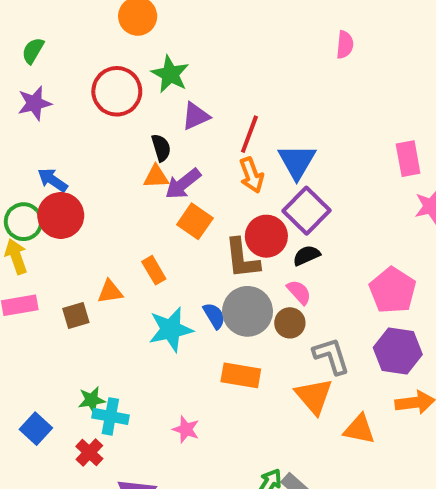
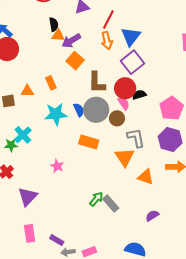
black semicircle: (161, 148) -> (54, 24), moved
red circle: (266, 236) -> (125, 88), moved
black semicircle: (306, 255) -> (139, 95), moved
cyan cross: (110, 416) -> (23, 135), moved, turned 30

